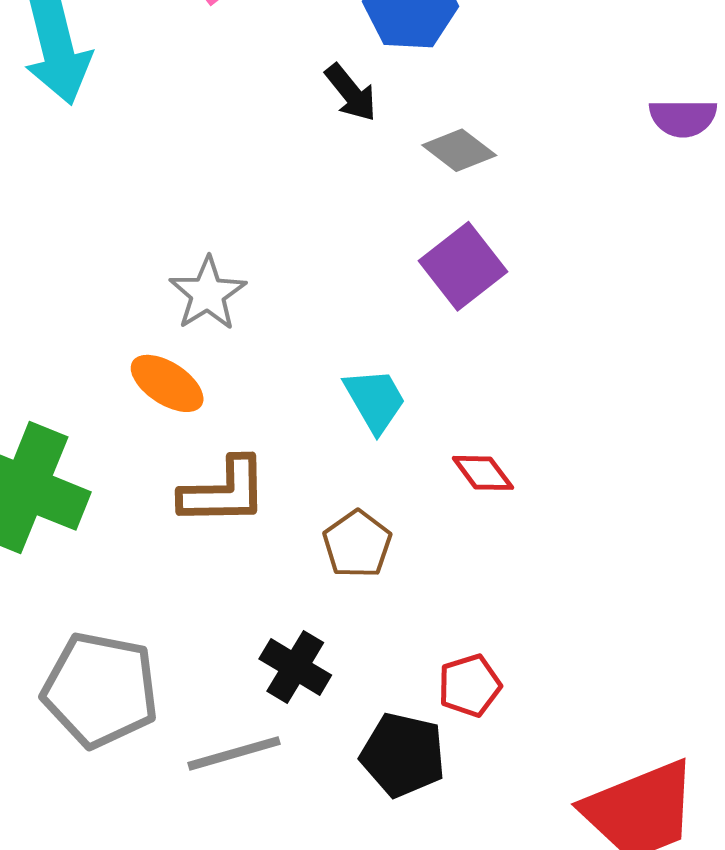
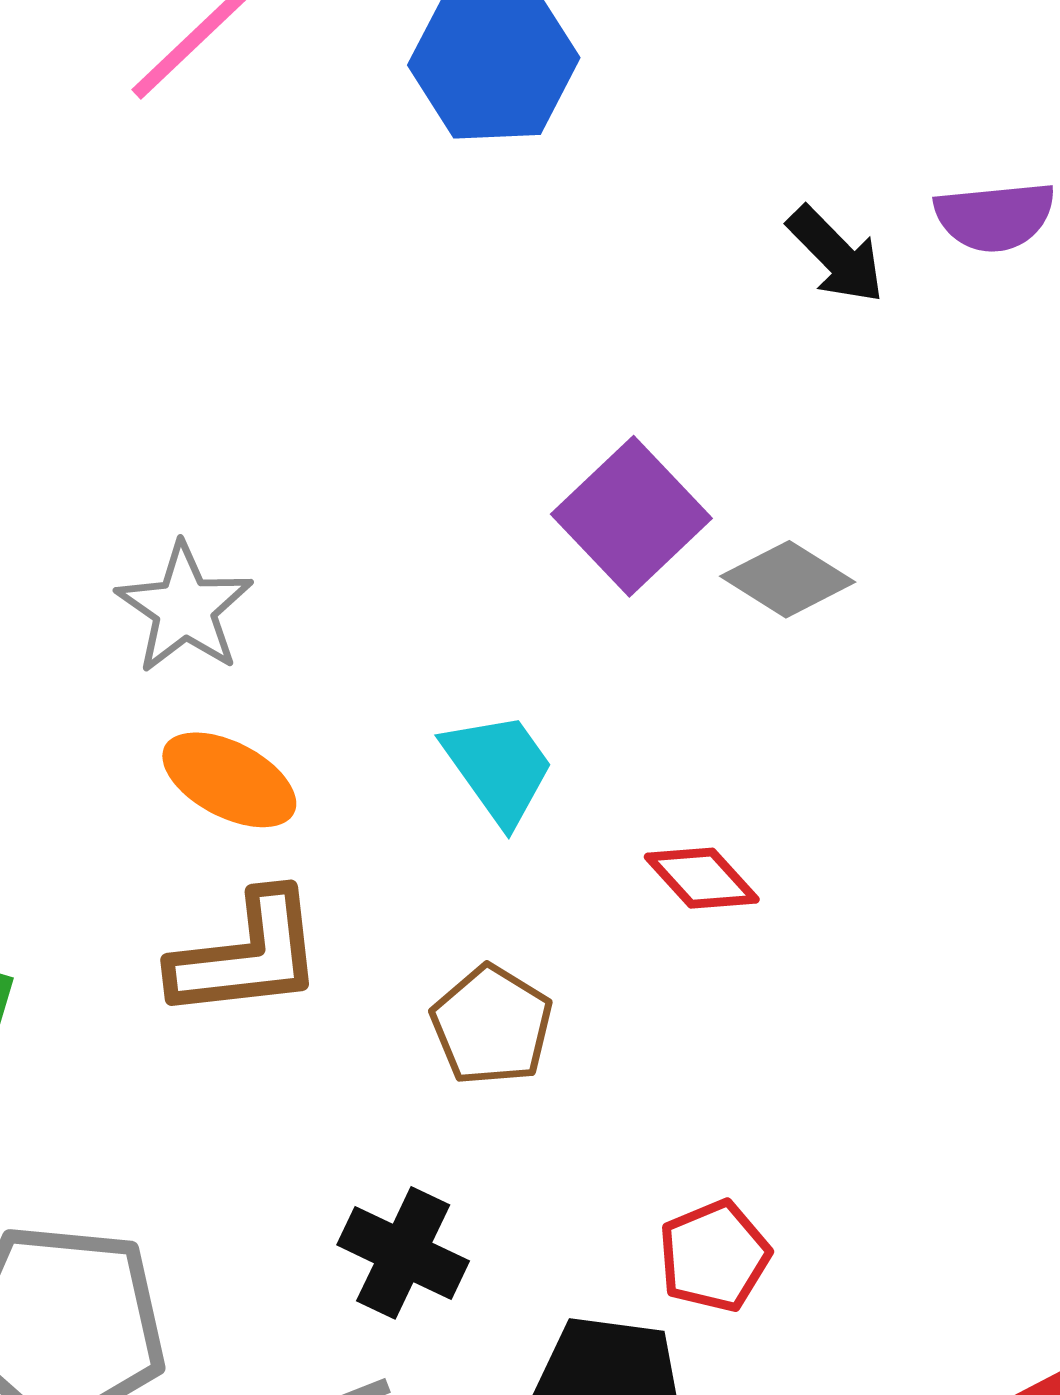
black arrow: (351, 93) -> (836, 255), moved
gray diamond: (459, 150) -> (788, 579), moved
orange ellipse: (167, 383) -> (229, 780), moved

